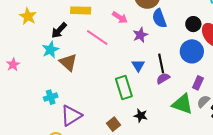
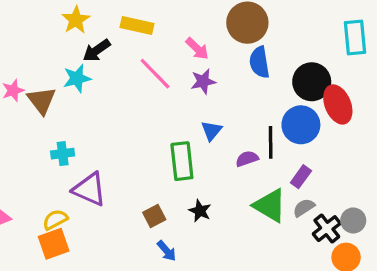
yellow star: (28, 16) -> (76, 20), moved
black circle: (193, 24) -> (312, 82), size x1.5
purple star: (140, 35) -> (203, 81), moved
brown triangle: (68, 62) -> (42, 100), moved
black line: (161, 63) -> (271, 142), moved
purple triangle: (71, 116) -> (89, 189), turned 45

